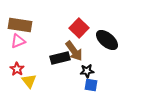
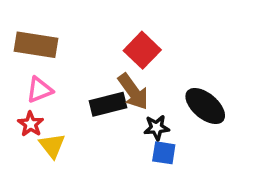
black ellipse: (107, 40) -> (205, 106), moved
pink triangle: (18, 41) -> (40, 90), moved

